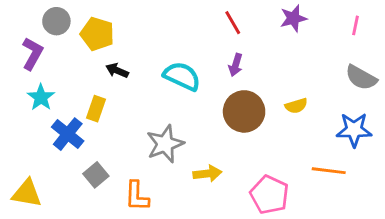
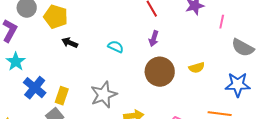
pink line: (355, 25) -> (222, 22), moved
cyan semicircle: (182, 76) -> (116, 47), size x0.6
yellow rectangle: (96, 109) -> (62, 96), moved

